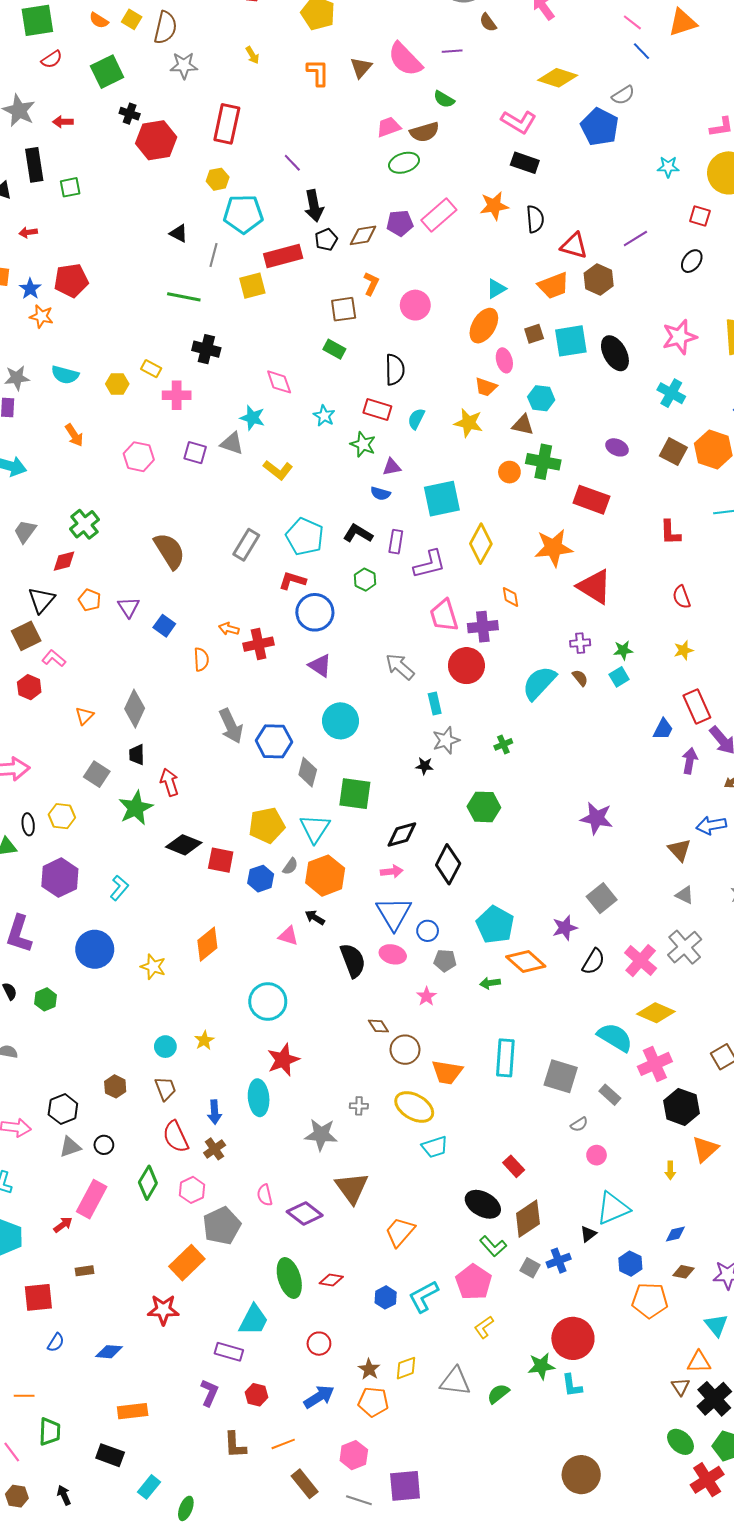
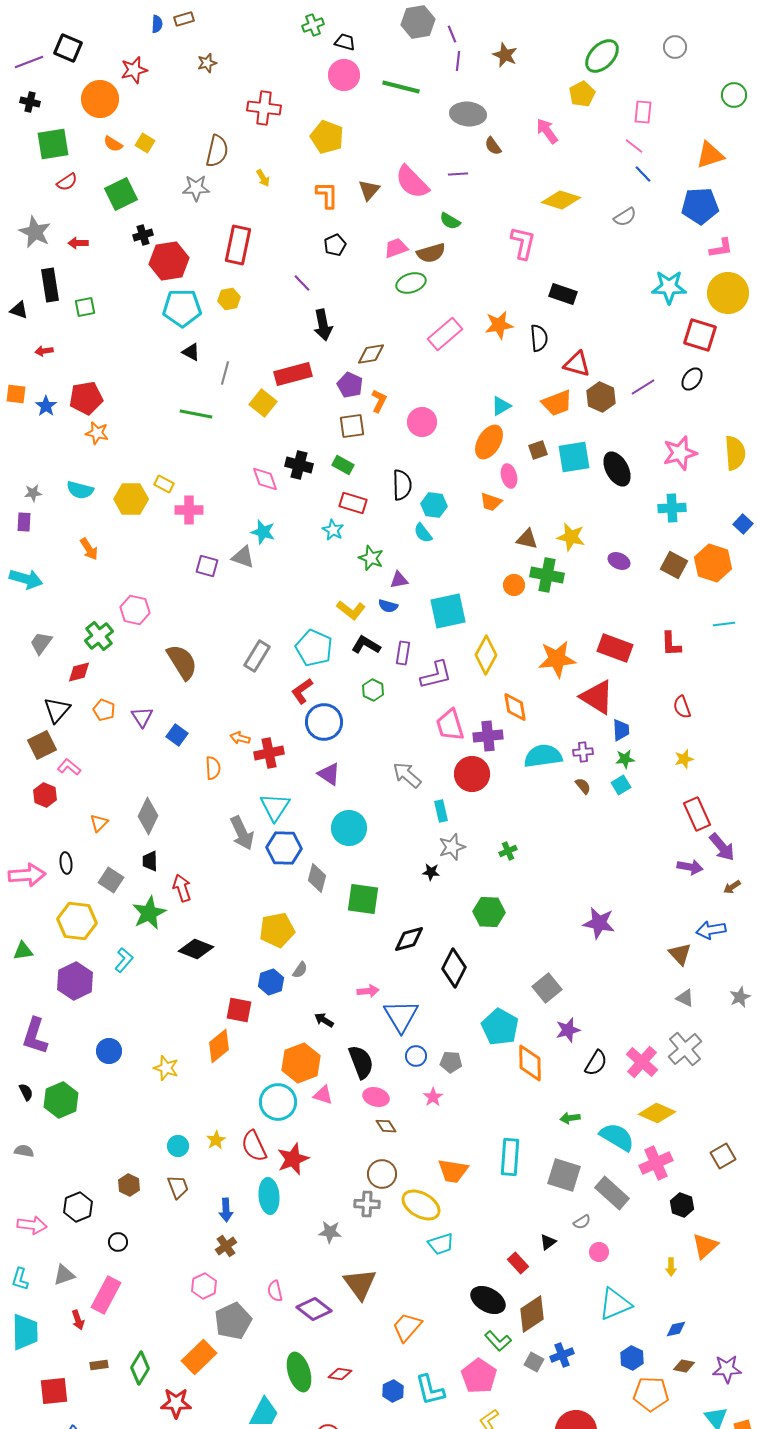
orange triangle: (683, 22) -> (710, 155), moved
brown semicircle: (165, 28) -> (217, 151), moved
black cross: (130, 114) -> (143, 235), turned -36
pink L-shape: (519, 122) -> (523, 243), turned -108
blue pentagon: (600, 127) -> (700, 206), moved, turned -30
black rectangle: (525, 163) -> (563, 294), moved
cyan star: (668, 167) -> (669, 287), size x1.6
cyan pentagon: (243, 214) -> (182, 308), moved
red square: (700, 216) -> (700, 335), size x1.6
purple pentagon: (400, 223) -> (350, 385), moved, turned 30
purple line: (635, 239) -> (643, 387), moved
black pentagon: (326, 240) -> (335, 245), moved
yellow square: (252, 286) -> (263, 403), turned -36
orange star: (41, 316) -> (97, 433), moved
black cross: (206, 349) -> (299, 465), moved
gray star: (17, 378) -> (33, 493), size x0.7
pink diamond: (279, 382) -> (265, 479), moved
yellow hexagon: (117, 384) -> (131, 499), size x1.5
cyan cross: (671, 393) -> (672, 508), turned -32
cyan hexagon: (541, 398) -> (434, 505), moved
red rectangle: (377, 410) -> (353, 503), moved
cyan semicircle: (416, 419) -> (423, 533), turned -65
yellow star: (469, 423) -> (571, 537), moved
pink hexagon: (139, 457) -> (135, 610), moved
yellow L-shape: (278, 470) -> (351, 610), moved
red rectangle: (591, 500) -> (615, 648), moved
red L-shape: (292, 581) -> (302, 691), turned -52
orange diamond: (510, 597) -> (515, 707), size x1.4
cyan semicircle: (539, 683) -> (543, 756), moved, turned 39
blue trapezoid: (663, 729) -> (621, 730), moved, turned -30
purple arrow: (690, 761) -> (690, 867), turned 90
yellow hexagon: (62, 816) -> (77, 921), size x1.5
black ellipse: (28, 824) -> (66, 863), moved
cyan triangle: (315, 828) -> (275, 807), moved
red square: (221, 860) -> (239, 1010), moved
pink arrow: (392, 871) -> (368, 991), moved
orange hexagon: (325, 876) -> (301, 1063), moved
cyan L-shape: (119, 888) -> (124, 960), moved
gray square: (602, 898) -> (547, 988), moved
blue circle: (428, 931) -> (416, 1056), moved
pink triangle: (288, 936) -> (323, 1095), moved
blue circle: (95, 949) -> (109, 1051), size x0.7
pink ellipse: (393, 954) -> (376, 1097), moved
orange diamond: (526, 962) -> (530, 1063), turned 48
green arrow: (490, 983) -> (570, 1118), moved
green hexagon: (46, 999) -> (61, 1100), size x1.6
brown circle: (405, 1050) -> (382, 1174), moved
gray rectangle: (610, 1095) -> (612, 1193), size x1.6
gray cross: (359, 1106) -> (367, 1204), size x1.4
black hexagon: (682, 1107) -> (682, 1205), size x0.7
gray star: (321, 1135) -> (330, 1232), size x0.7
red semicircle: (176, 1137) -> (254, 1146), moved
gray triangle: (70, 1147) -> (64, 1275), moved
green diamond: (148, 1183) -> (140, 1368), moved
red arrow: (63, 1225) -> (78, 1320), turned 108
black triangle: (588, 1234) -> (548, 1242), moved
cyan L-shape: (423, 1296) -> (430, 1390), turned -76

